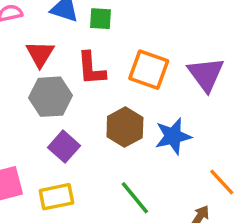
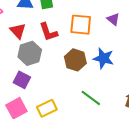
purple triangle: (206, 74) -> (113, 19), size x0.6
blue star: (173, 136) -> (103, 58), turned -30
purple square: (64, 147) -> (22, 80), moved

